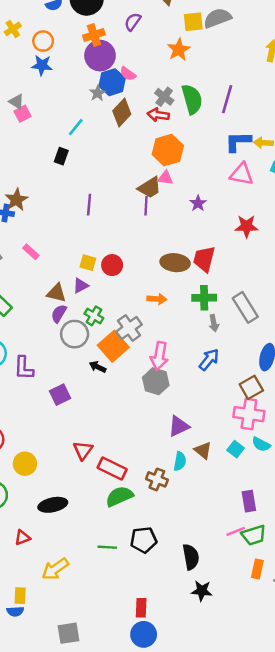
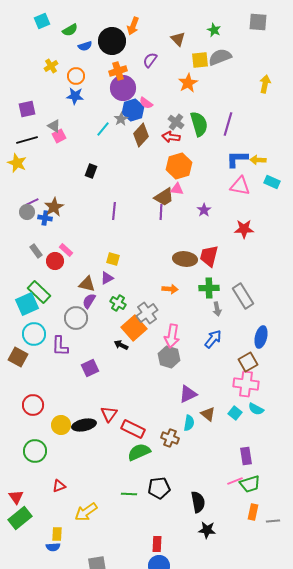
cyan line: (76, 127) -> (103, 129), moved
red circle: (112, 265) -> (55, 261), moved
gray circle: (75, 334) -> (76, 318), moved
black ellipse: (53, 505) -> (84, 425), moved

